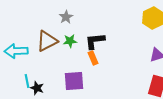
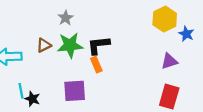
brown triangle: (47, 41) -> (44, 45), size x0.6
green star: (70, 41) -> (70, 45), size x1.6

